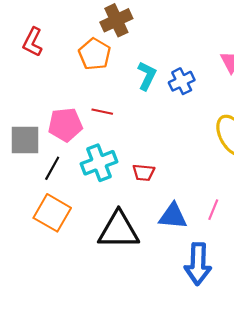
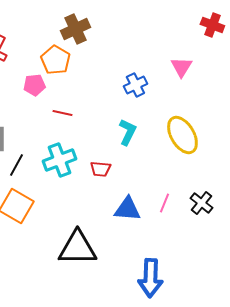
cyan L-shape: (147, 76) -> (127, 132), moved
pink pentagon: (65, 125) -> (34, 85), moved, size x0.7
black triangle: (119, 230) -> (77, 248), moved
blue arrow: (198, 264) -> (150, 278), moved

